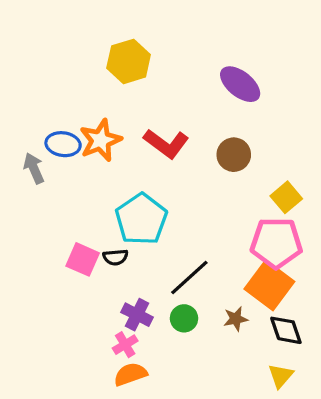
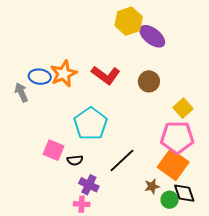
yellow hexagon: (129, 61) -> (129, 21), moved
black semicircle: (115, 257) -> (75, 160), moved
green circle: (184, 318) -> (169, 200), moved
pink cross: (125, 345) -> (82, 204), turned 35

